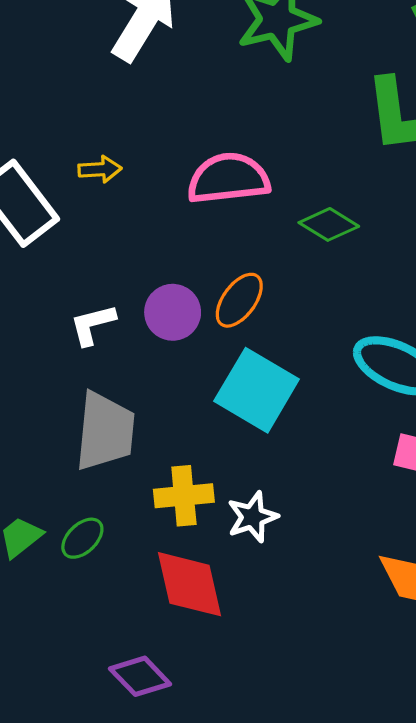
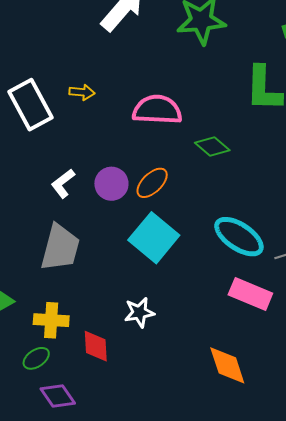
white L-shape: (93, 325) -> (63, 183), turned -32
yellow cross: (184, 496) -> (51, 320), moved
green ellipse: (82, 538) -> (36, 358), moved
red diamond: (190, 584) -> (96, 346), size x0.7

